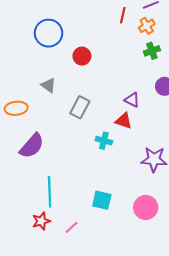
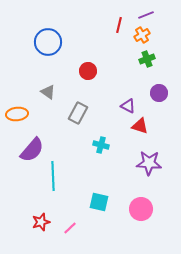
red circle: (82, 56) -> (88, 71), moved
red triangle: (124, 121) -> (140, 126), moved
cyan line: (50, 192) -> (53, 176), moved

